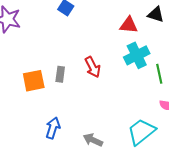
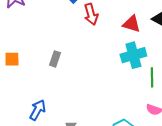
red arrow: (93, 67) -> (91, 14), moved
orange square: (34, 81) -> (12, 59), moved, size x0.7

